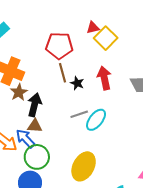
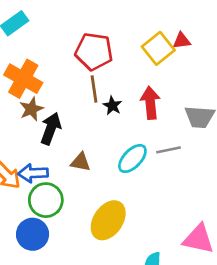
red triangle: (93, 28) -> (182, 41), moved
gray line: (79, 114) -> (168, 150), moved
brown triangle: (35, 126) -> (81, 162), moved
blue arrow: (25, 139) -> (33, 173), turned -55

